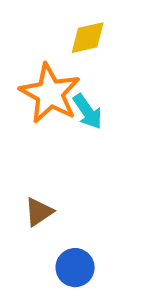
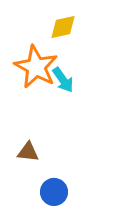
brown triangle: (39, 212) -> (28, 152), turned 40

